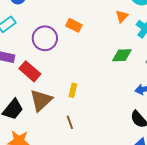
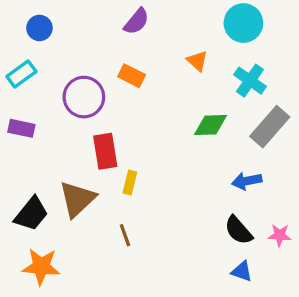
orange triangle: (122, 16) -> (197, 61), moved, turned -32
red rectangle: (30, 71) -> (105, 151), moved, turned 40

